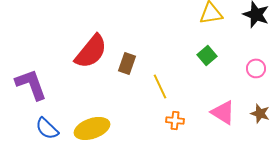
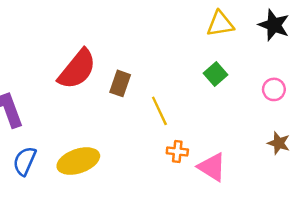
pink triangle: (223, 112) -> (212, 167), moved
blue semicircle: (47, 128) -> (25, 161), turned 70

